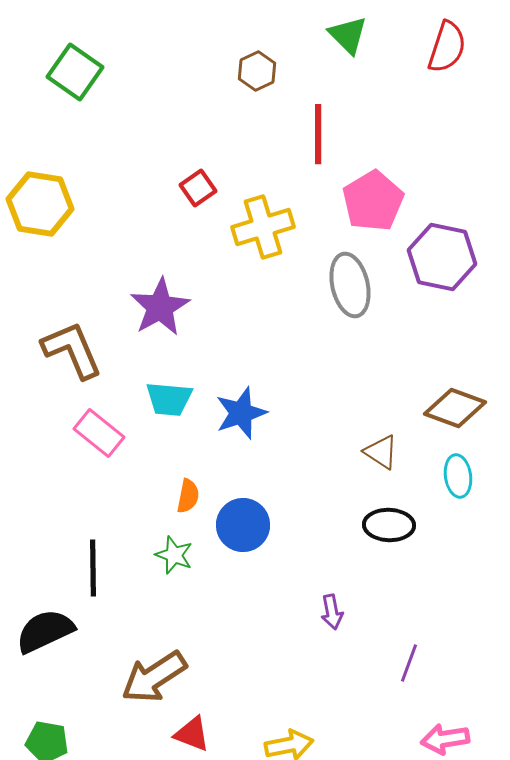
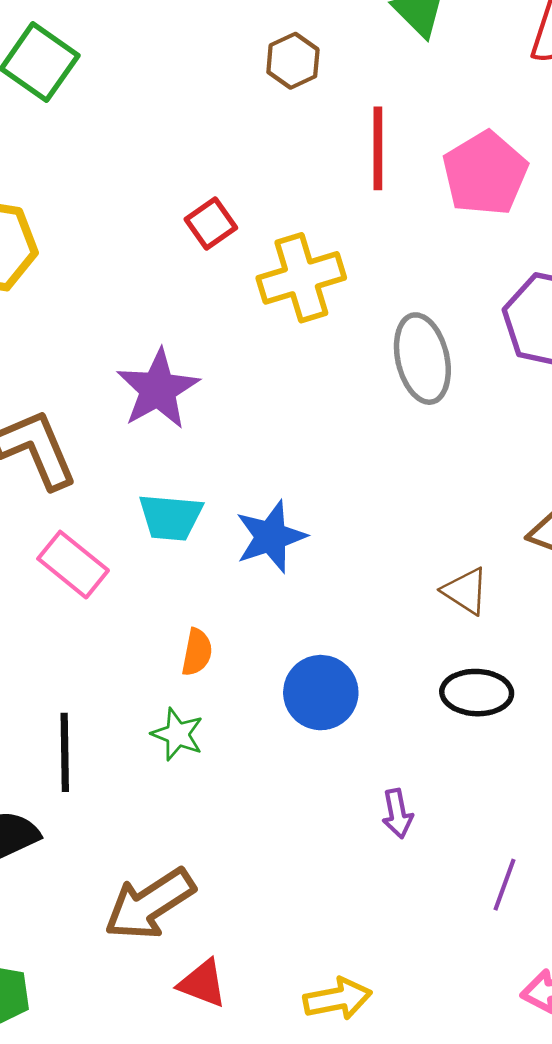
pink pentagon: (373, 201) -> (485, 173), moved
blue circle: (243, 525) -> (321, 693), moved

